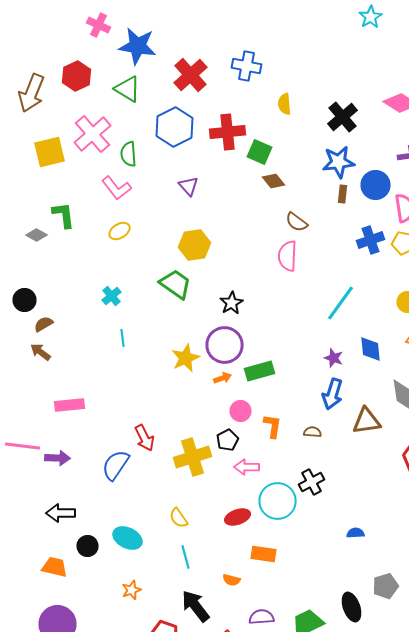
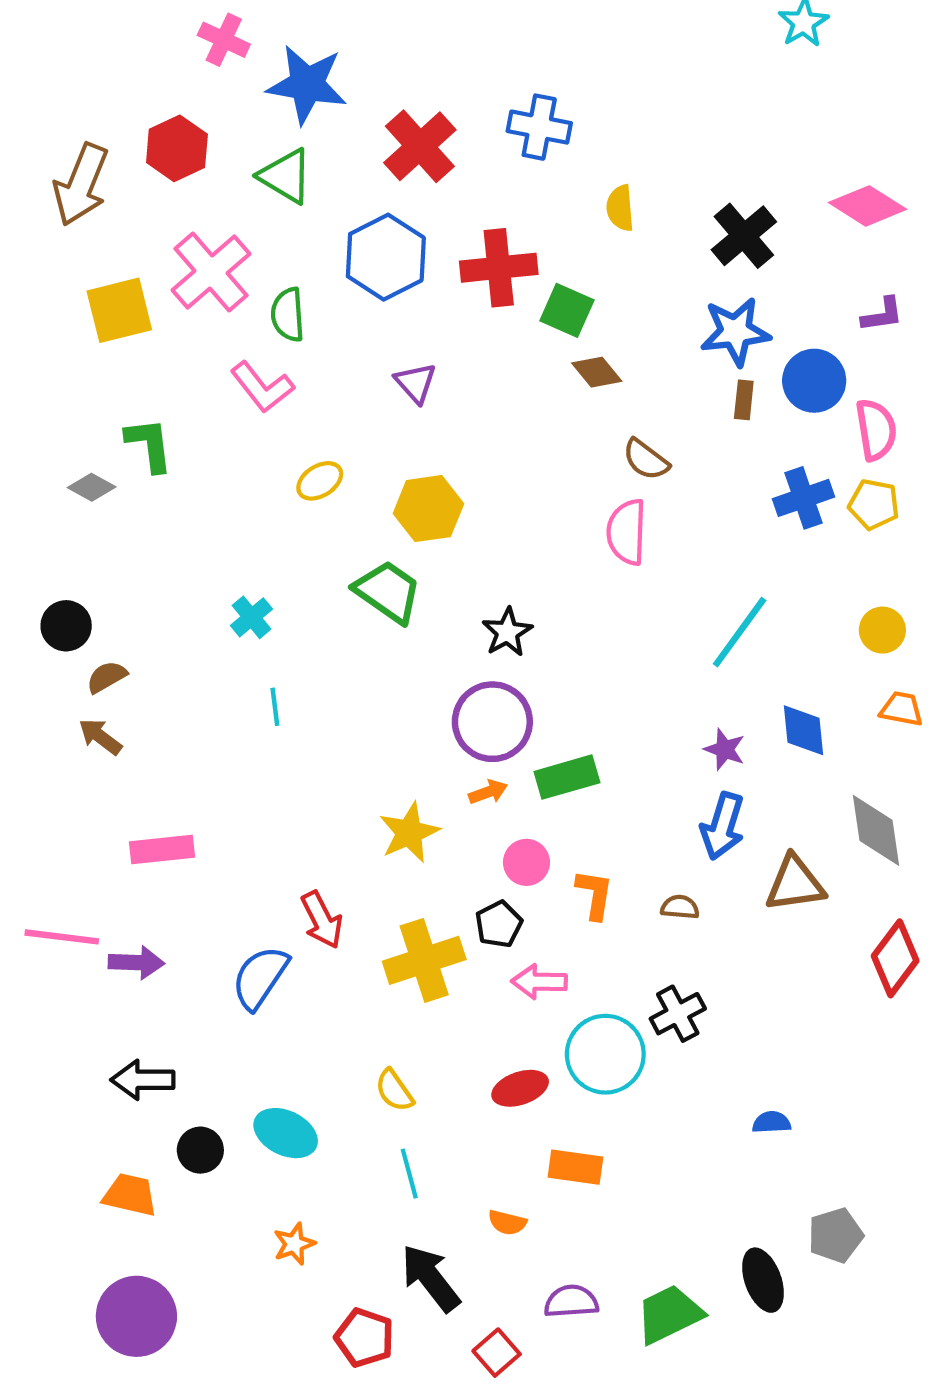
yellow ellipse: (120, 231) -> (320, 481), moved
yellow star: (186, 358) -> (409, 833), moved

